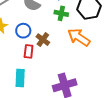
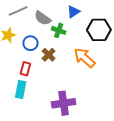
green cross: (61, 13) -> (59, 30), moved
red rectangle: (29, 51) -> (25, 69), moved

